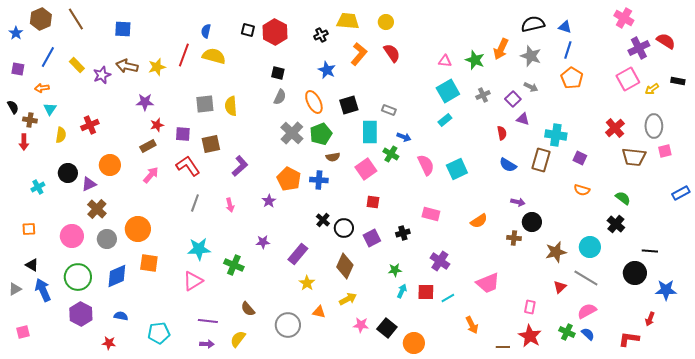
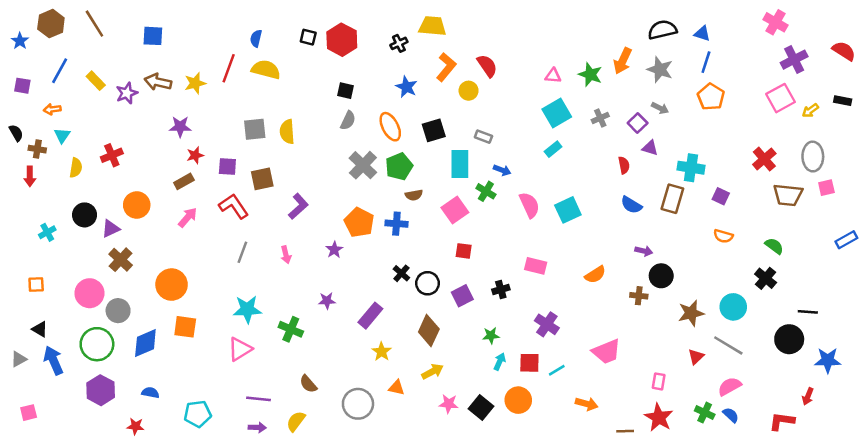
yellow circle: (386, 22) -> (469, 91), moved
red semicircle: (666, 41) -> (844, 51), moved
gray circle: (107, 239) -> (118, 311), moved
orange arrow: (472, 325) -> (587, 404), turned -48
orange circle: (414, 343) -> (518, 400), moved

